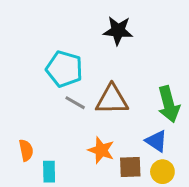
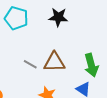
cyan pentagon: (64, 69) -> (16, 18), moved

